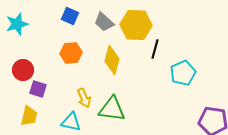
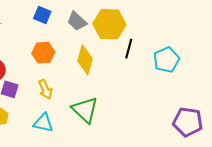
cyan pentagon: (183, 73) -> (166, 60), moved
yellow arrow: (84, 98) -> (45, 89), moved
green triangle: (112, 109) -> (85, 110), turned 36

